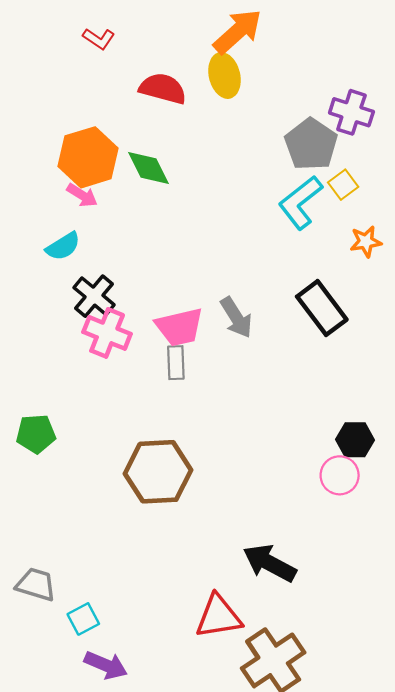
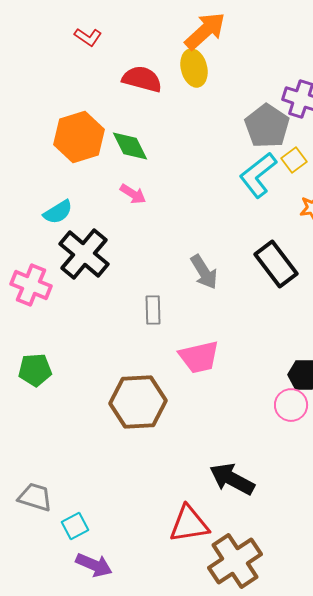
pink arrow: (82, 195) -> (133, 194), moved
black cross: (94, 296) -> (84, 254), size x1.4
pink trapezoid: (179, 327) -> (199, 357), moved
pink cross: (107, 333) -> (31, 285), moved

